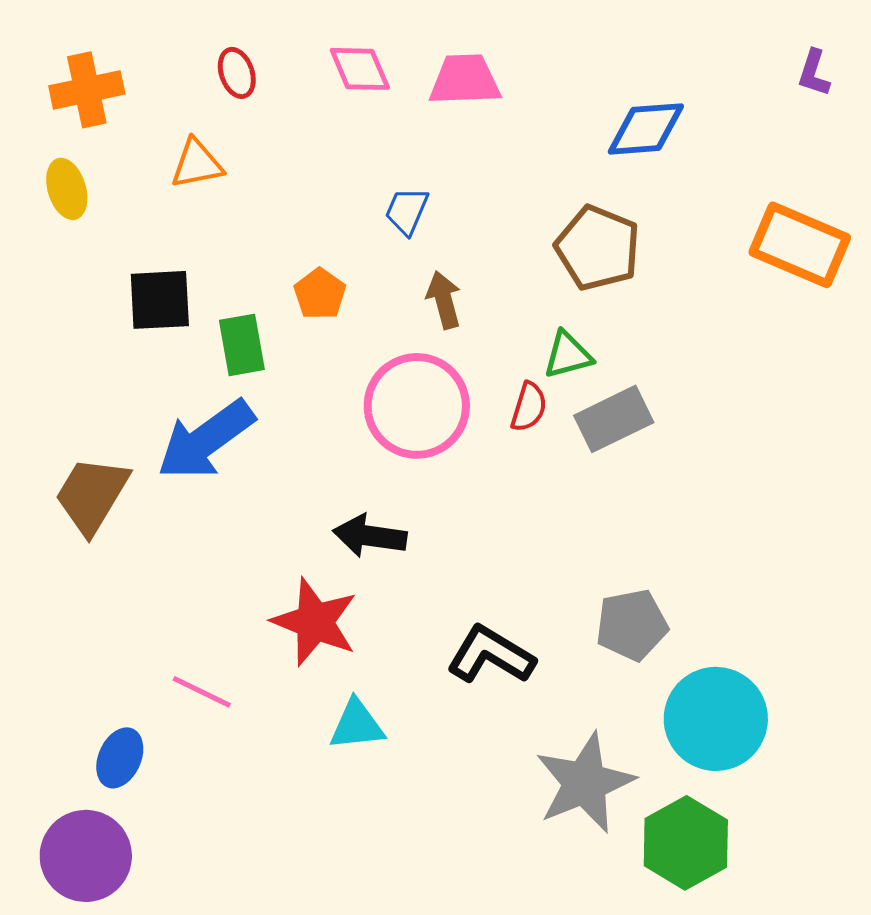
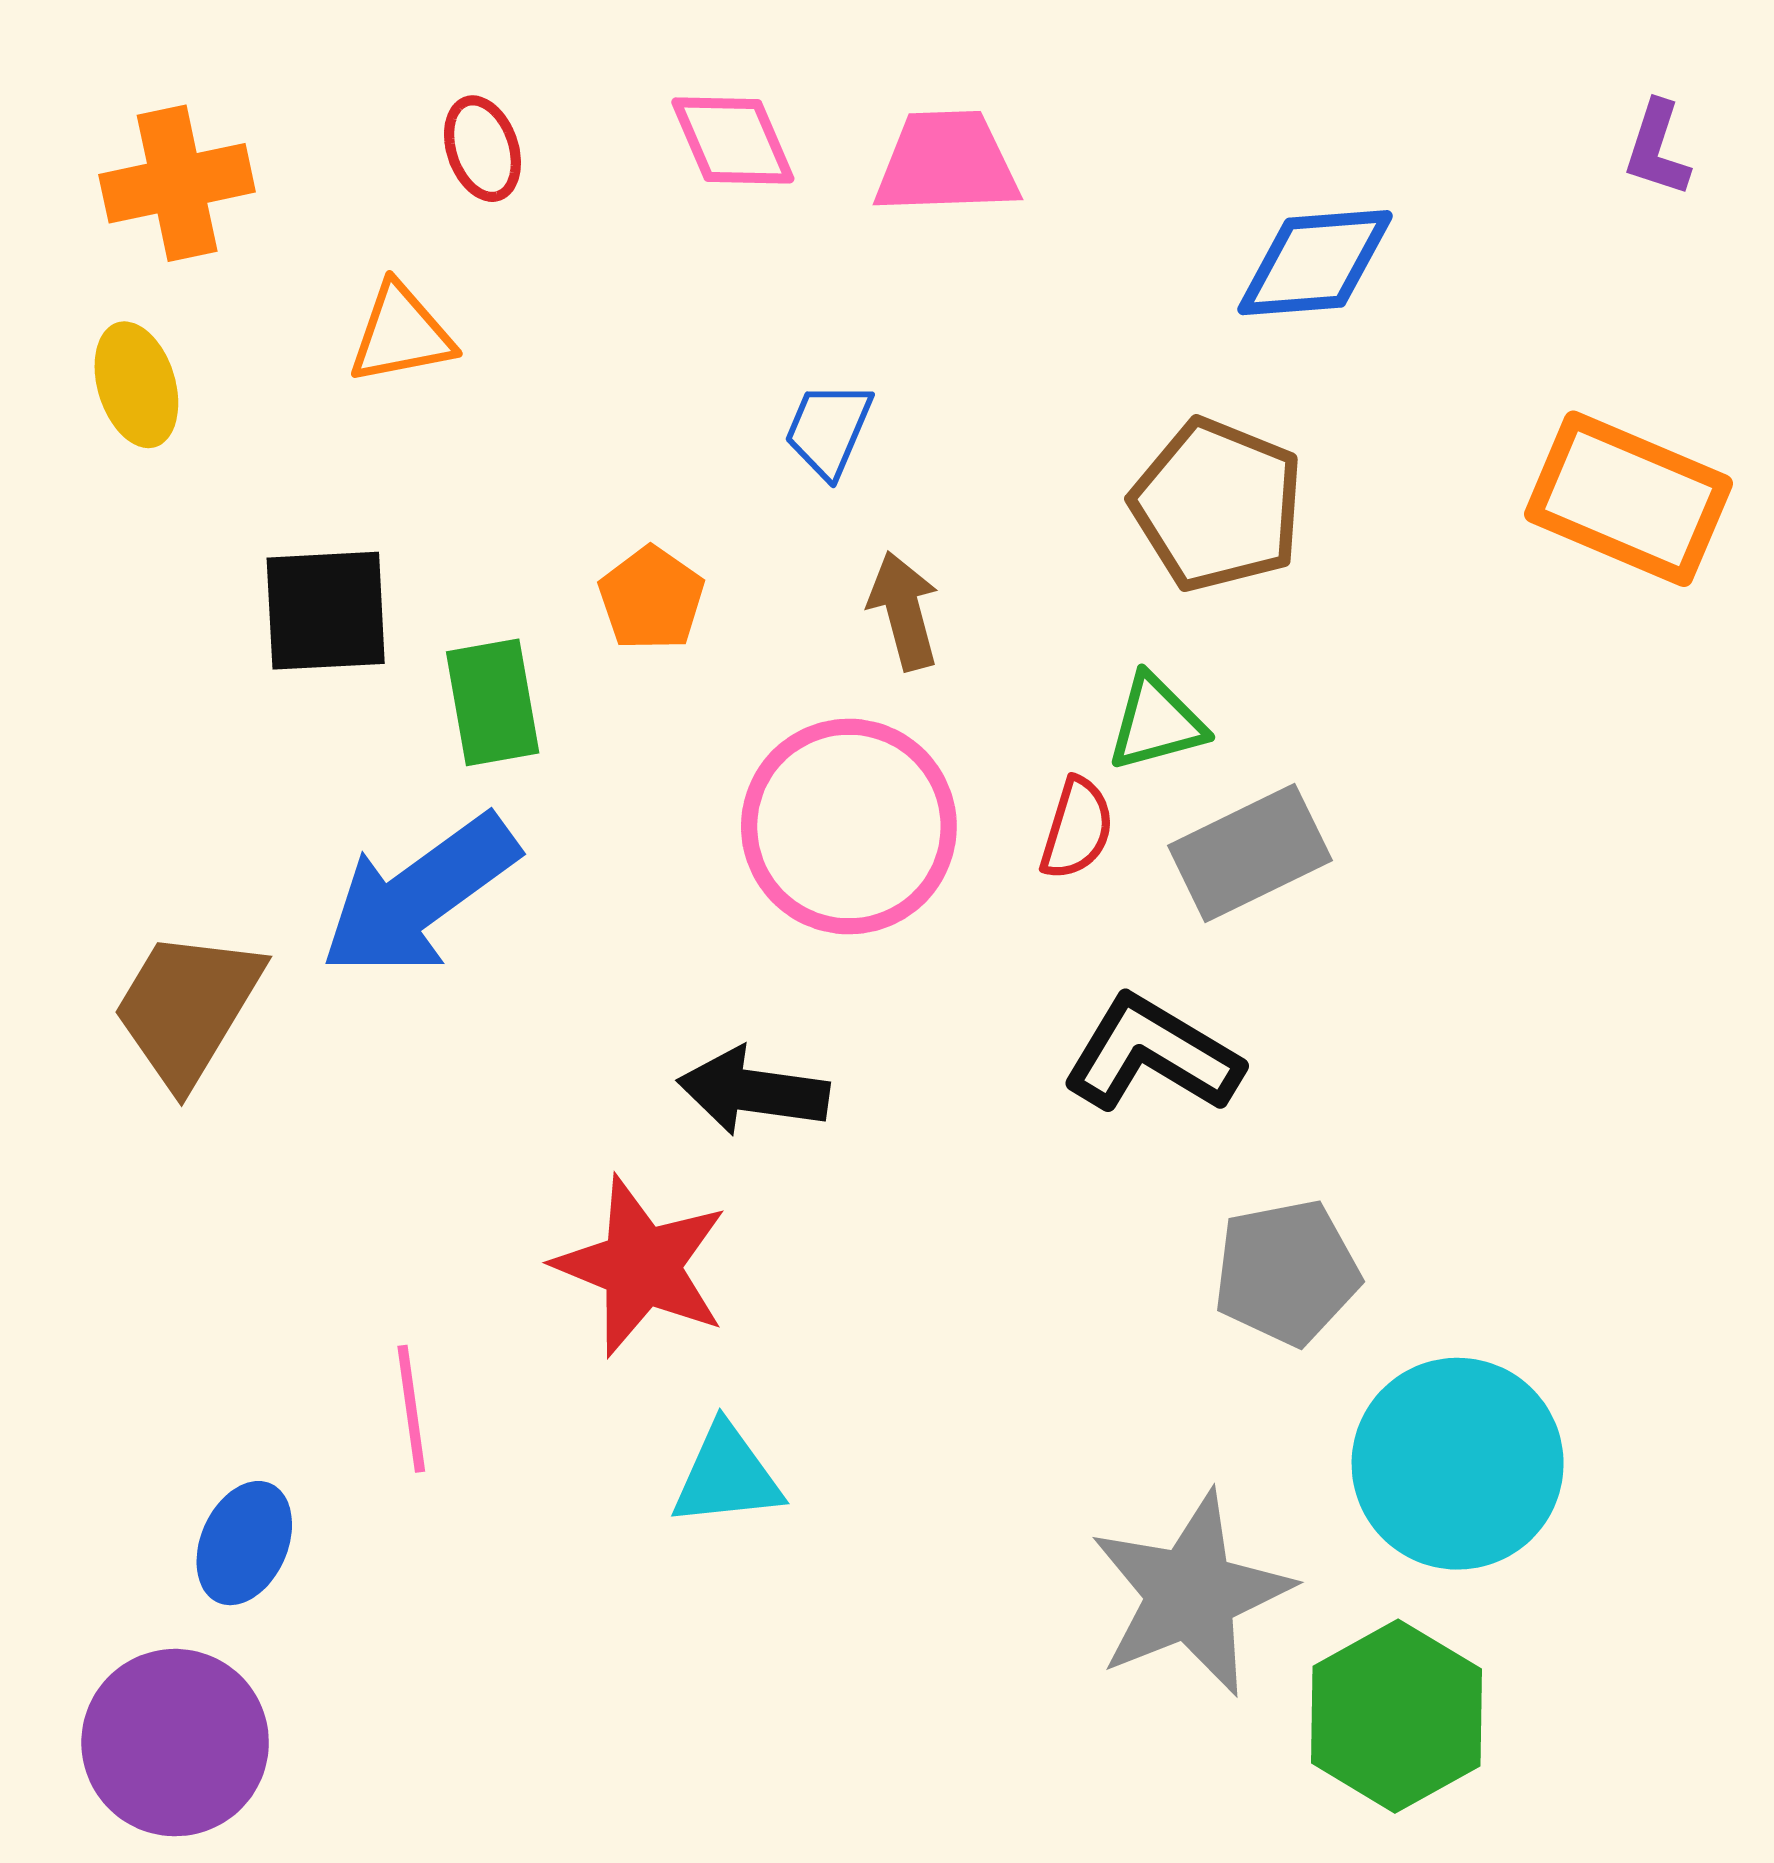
black L-shape: (491, 655) -> (1152, 1054), moved
pink line: (202, 692) -> (411, 1409), turned 56

